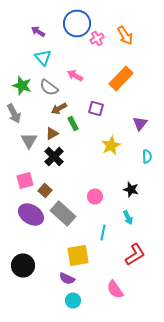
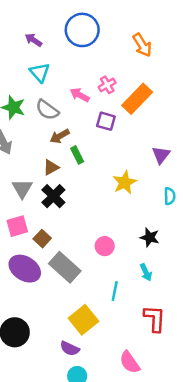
pink cross: (97, 38) -> (107, 85), moved
purple square: (96, 108) -> (106, 121), moved
gray triangle: (29, 140) -> (22, 189), moved
red L-shape: (135, 254) -> (155, 319), turned -55
yellow square: (78, 256) -> (83, 320), turned -30

